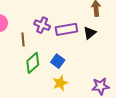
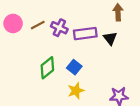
black triangle: (90, 33) -> (110, 38), turned -32
brown line: (23, 39) -> (38, 25), moved, turned 64

